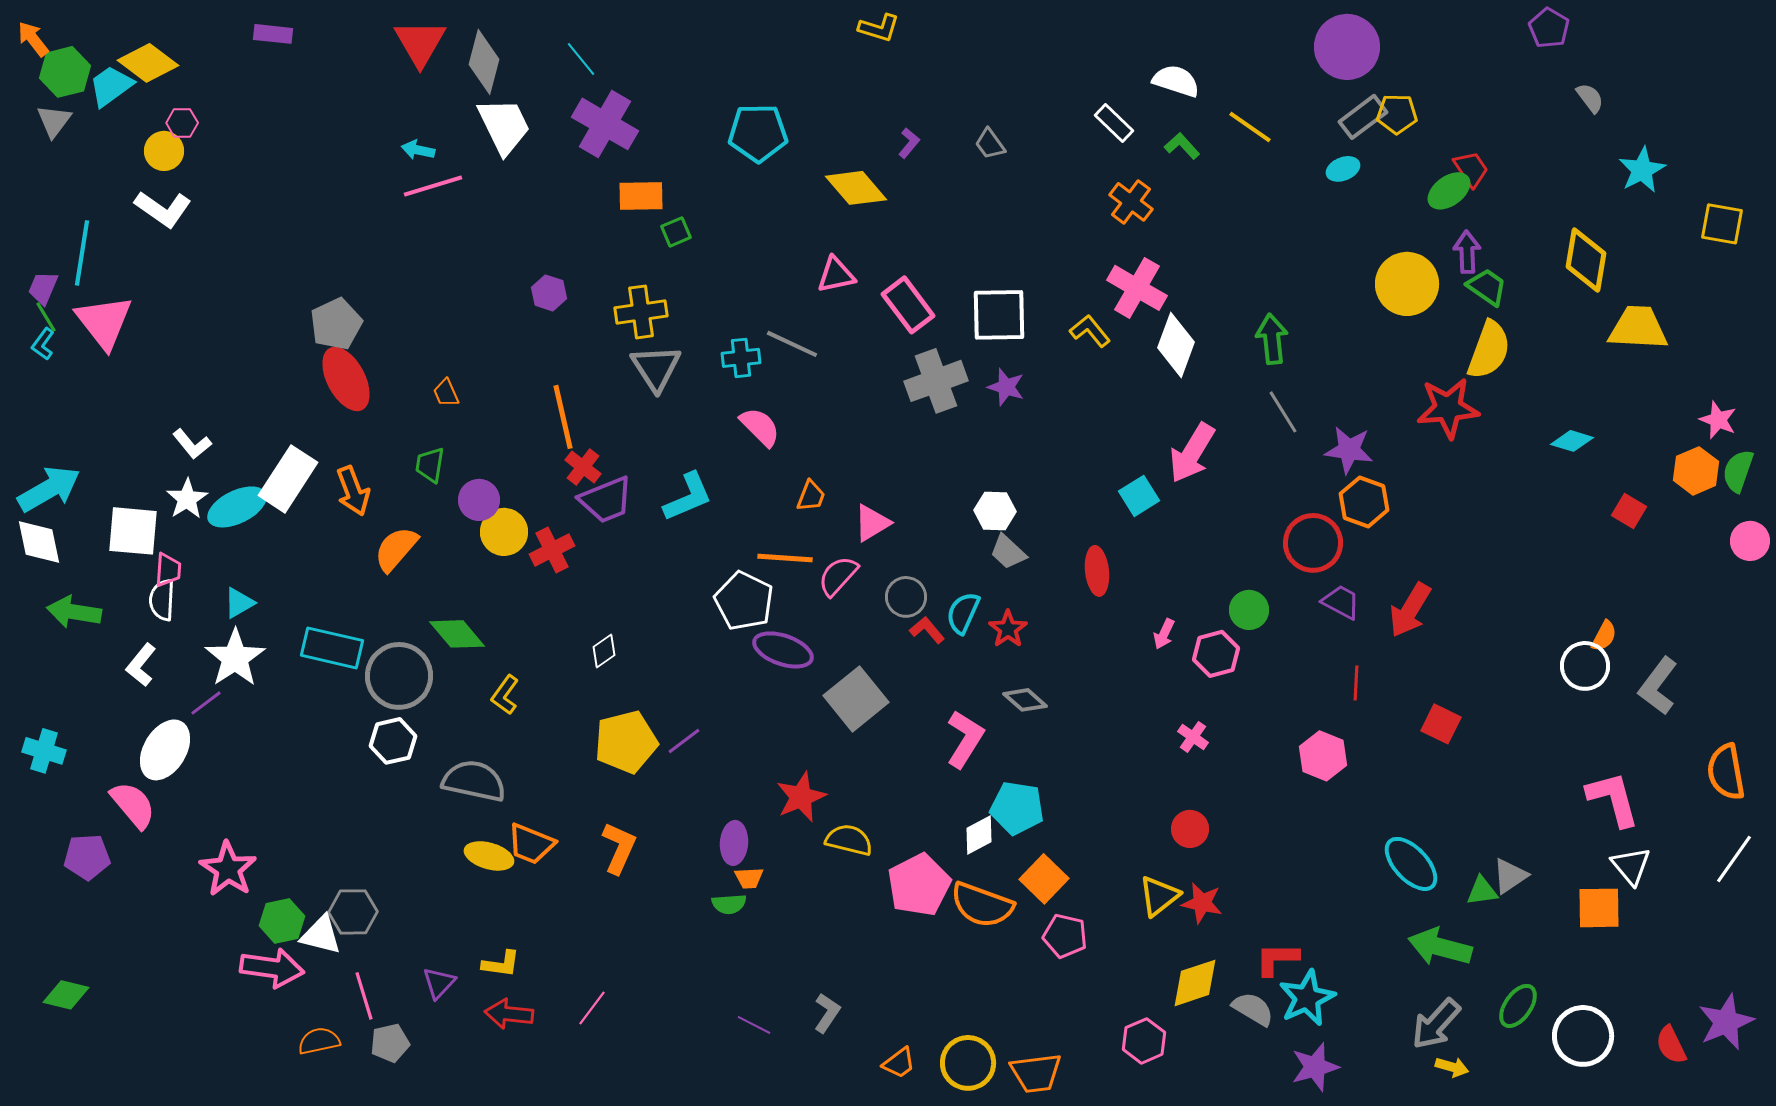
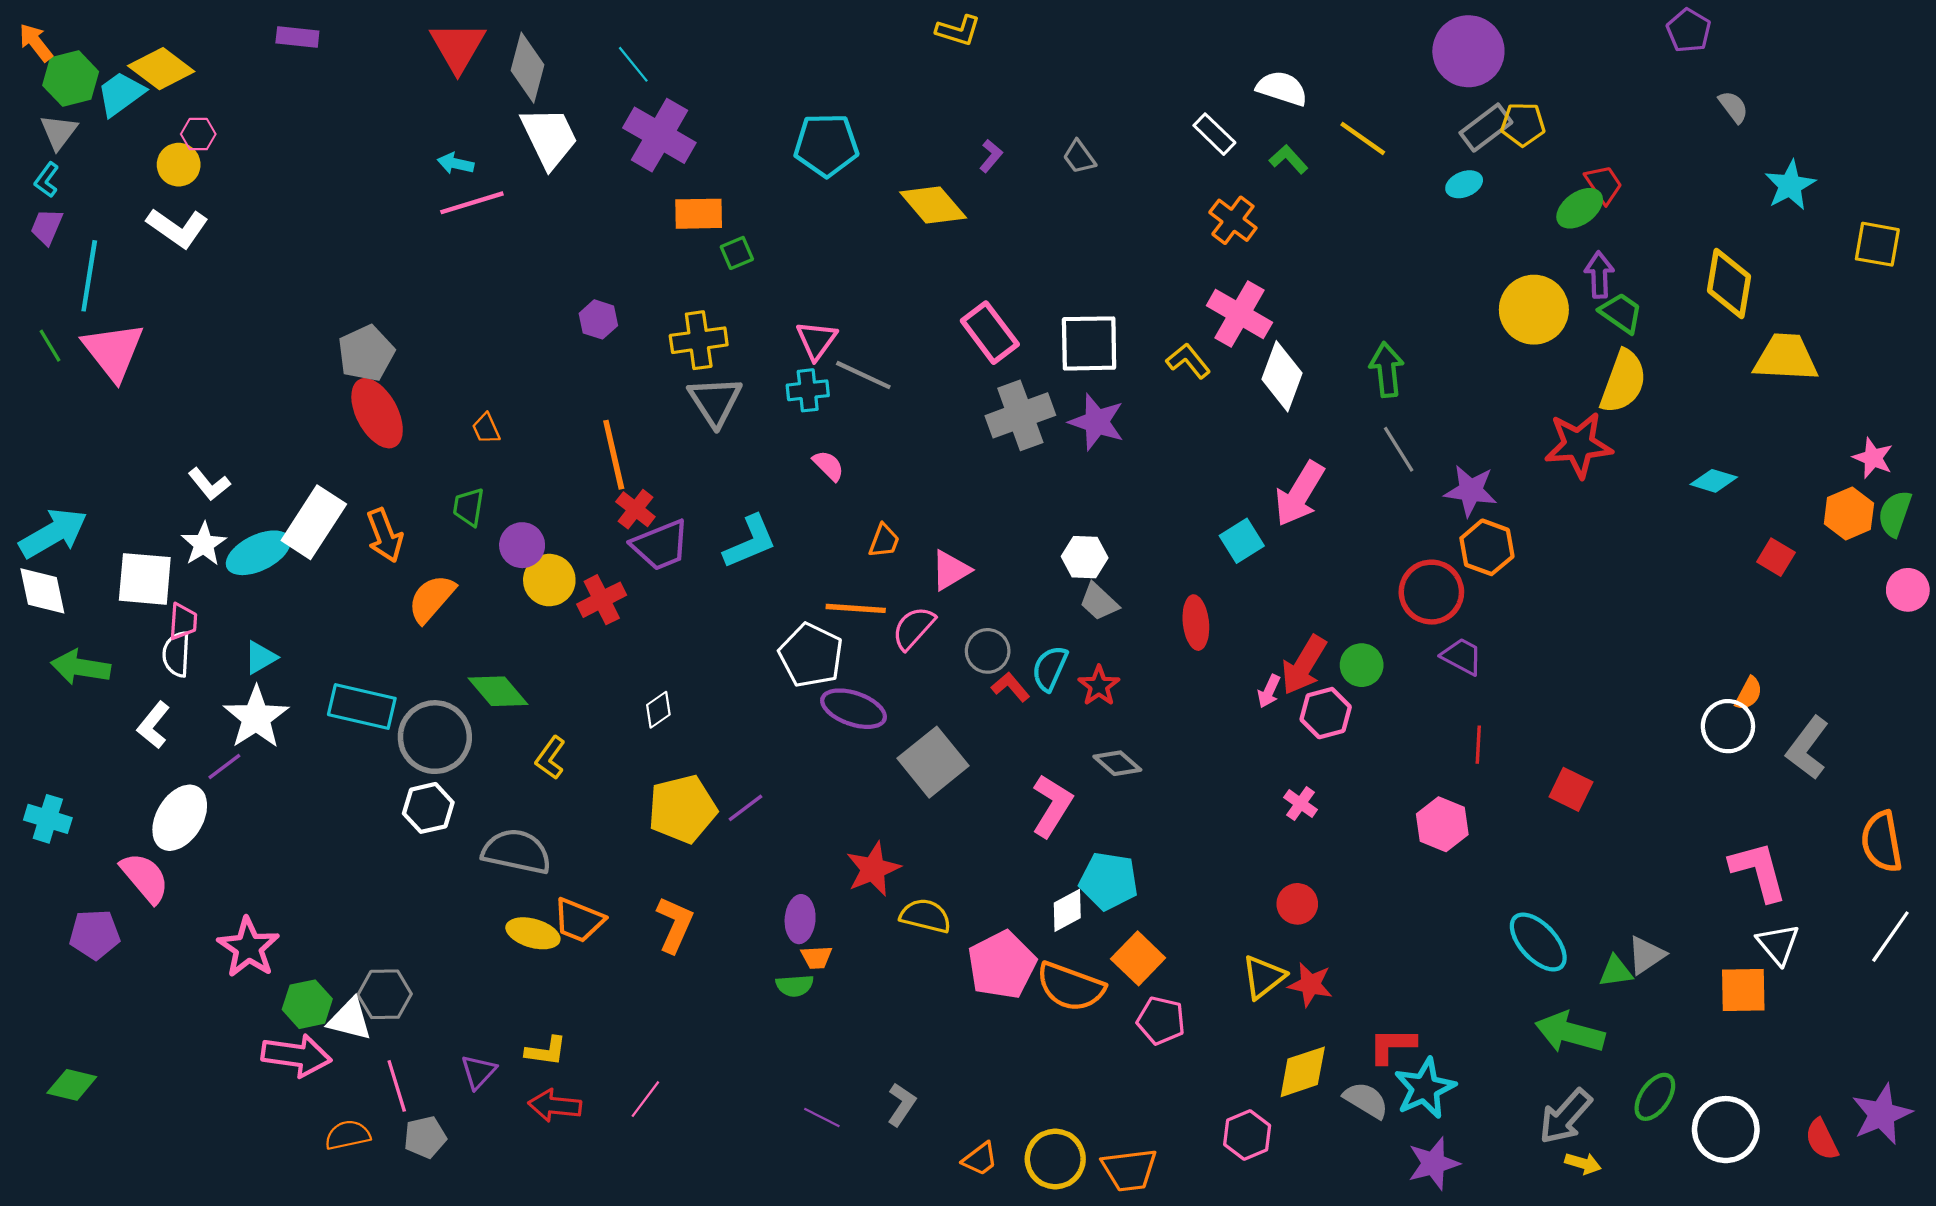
pink triangle: (836, 275) -> (816, 340), moved, turned -42
purple trapezoid: (43, 288) -> (47, 227), moved
cyan L-shape: (43, 344) -> (47, 180), moved
purple star: (1006, 387) -> (1097, 422), size x1.4
pink semicircle: (760, 427) -> (828, 466), size x0.7
red arrow: (1410, 610) -> (1304, 665), moved

